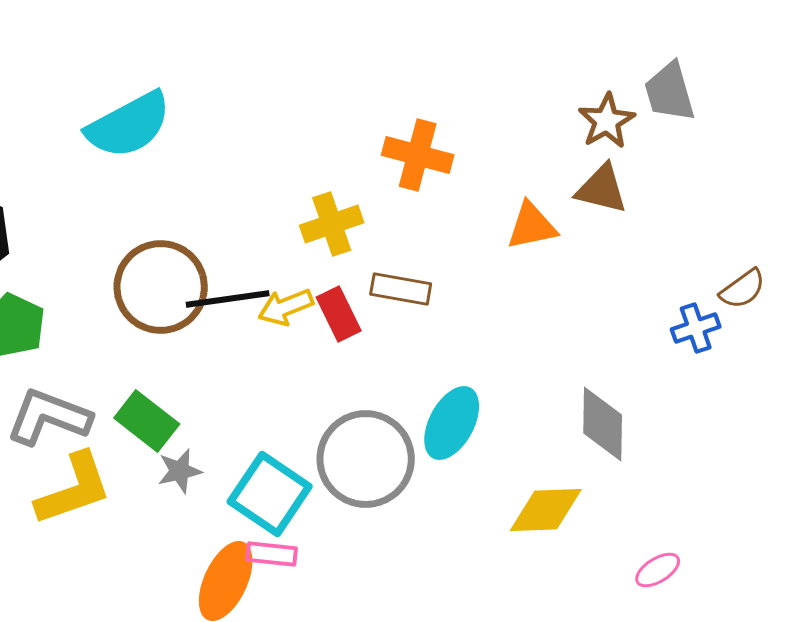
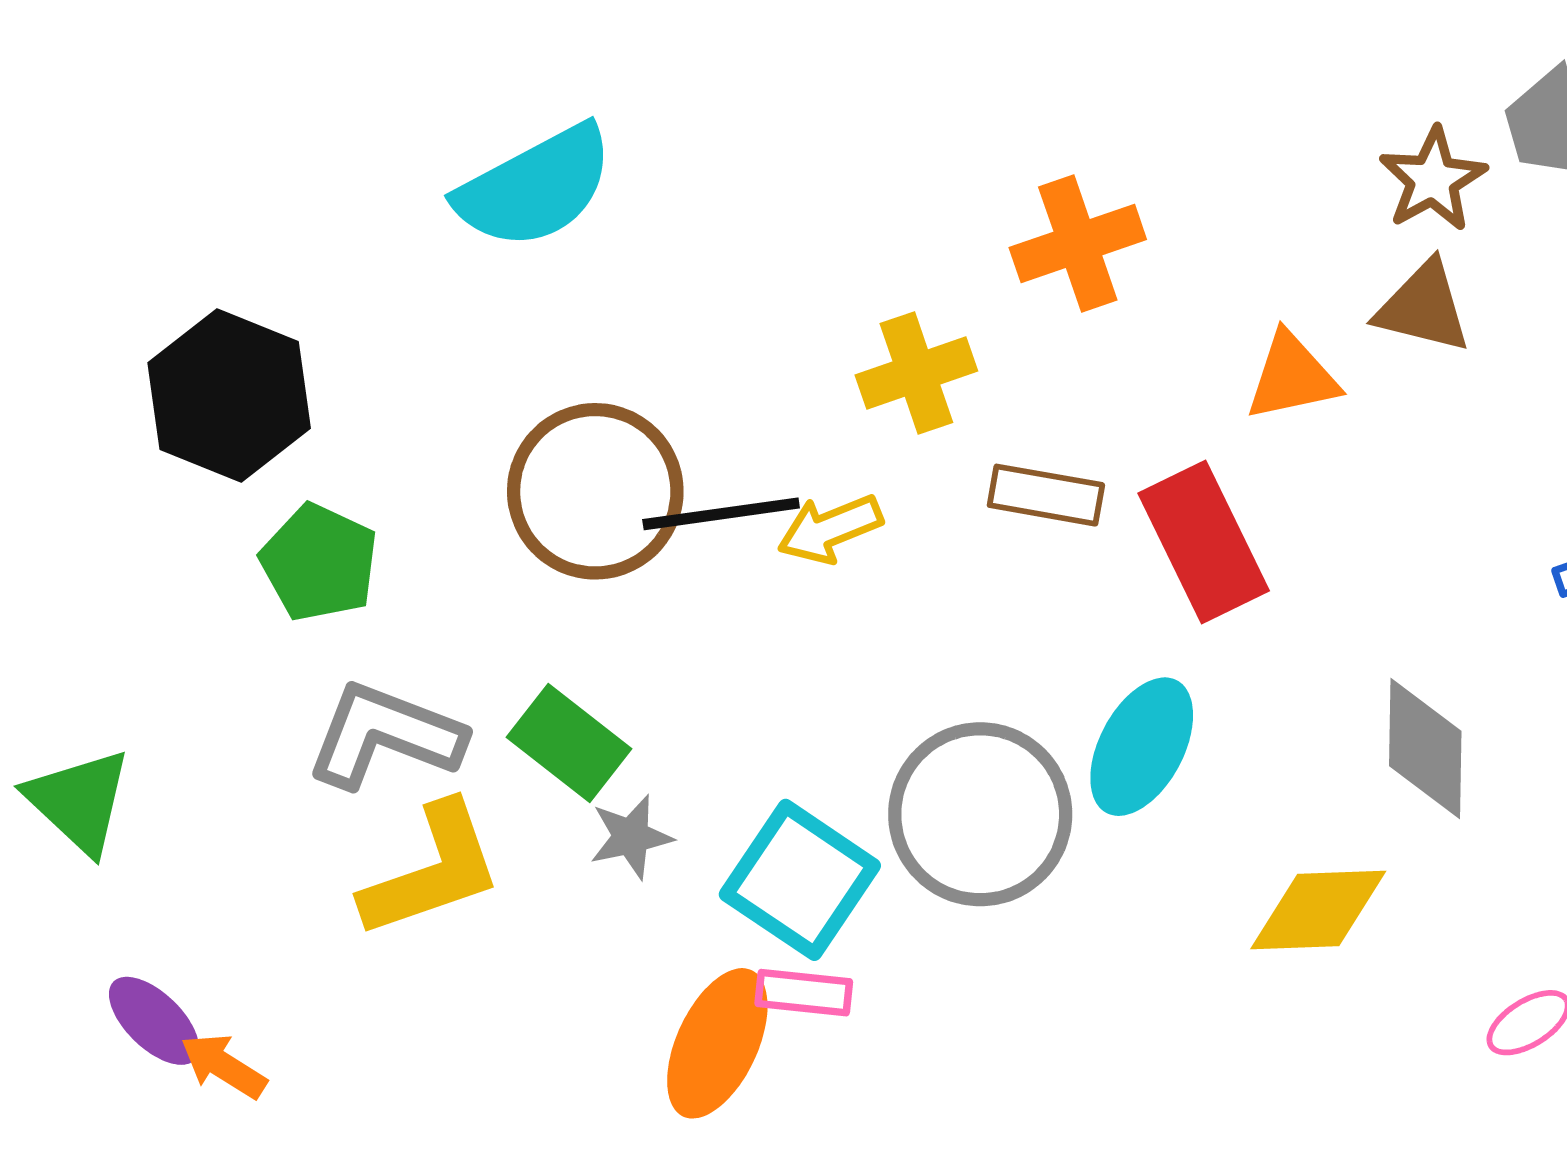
orange cross: (418, 155) -> (1078, 243), turned -34
red rectangle: (339, 314) -> (1204, 542), moved, size x1.5

